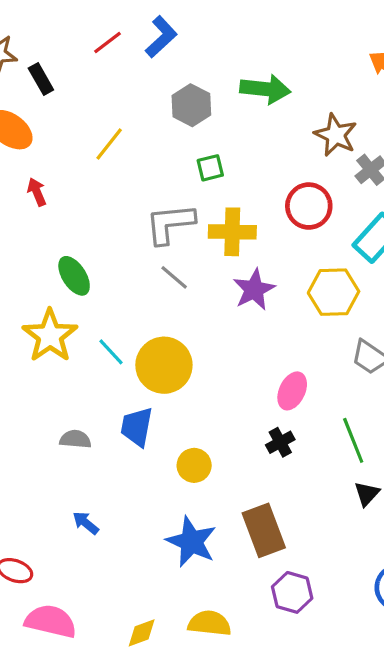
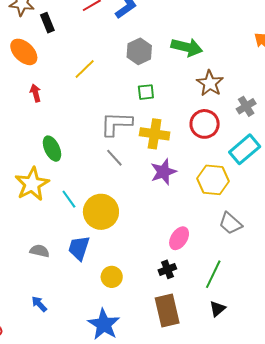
brown star: (336, 135) -> (210, 83), moved
green line: (353, 440) -> (213, 274), turned 40
brown rectangle: (264, 530) -> (167, 311), moved

